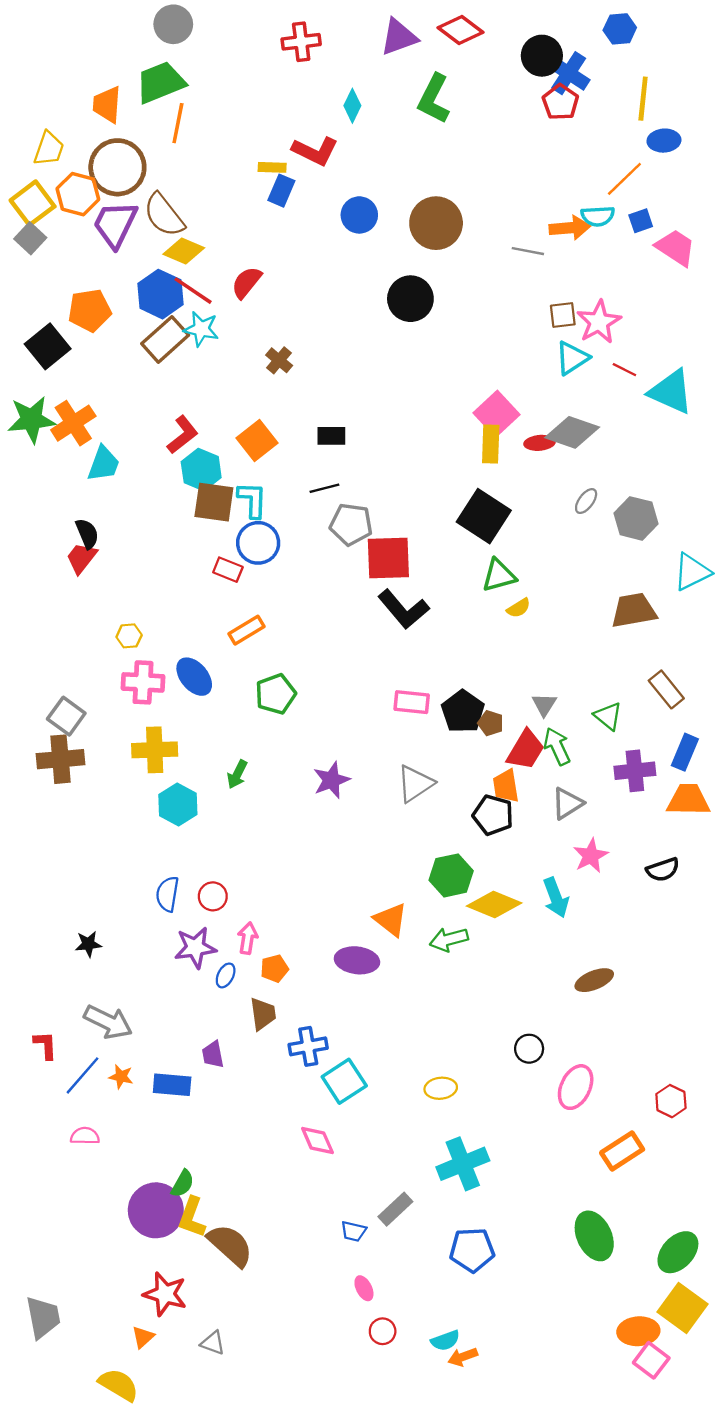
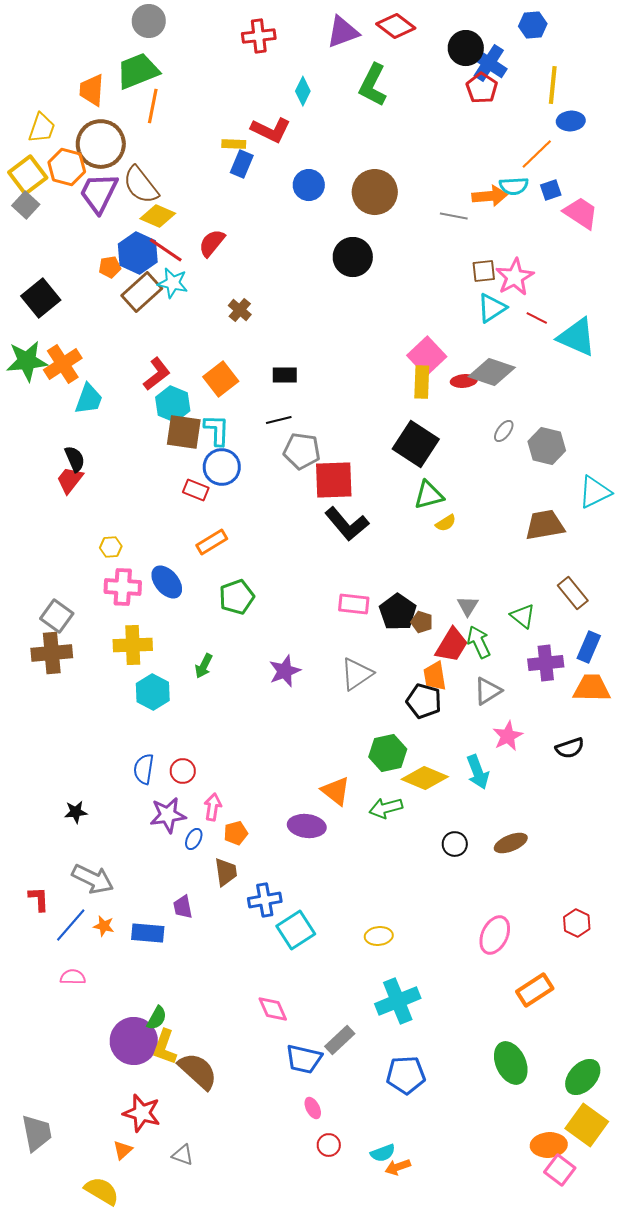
orange pentagon: (90, 310) -> (110, 267), moved, size x0.6
black circle: (529, 1049) -> (455, 844), moved
red hexagon: (671, 1101) -> (577, 923), moved
pink diamond: (317, 1141) -> (273, 1009), moved
blue trapezoid: (353, 1231) -> (304, 1059), size x1.6

